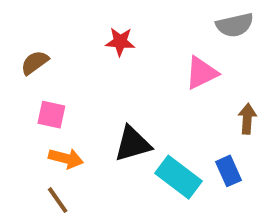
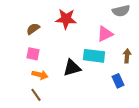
red star: (120, 42) -> (66, 19), size x1.5
brown semicircle: (35, 63) -> (33, 29), moved
cyan rectangle: (178, 177) -> (94, 56), moved, turned -30

